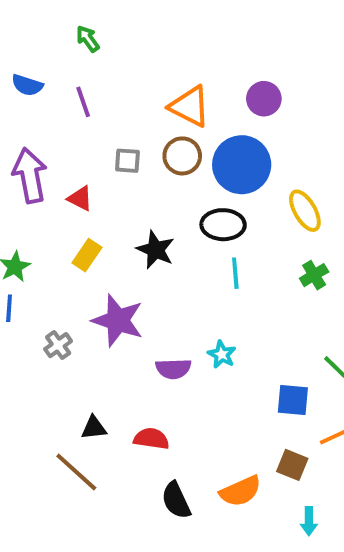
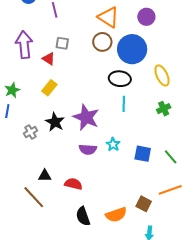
gray square: (127, 161) -> (62, 43), moved
black star: (156, 250) -> (55, 122), moved
purple star: (118, 320) -> (86, 117), moved
blue square: (293, 400) -> (143, 154), moved

